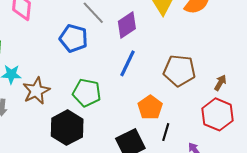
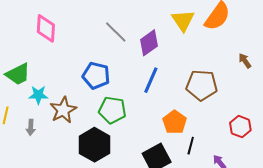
blue pentagon: (74, 38) -> (96, 76), moved
brown arrow: (220, 83) -> (245, 61), moved, turned -63
red hexagon: (218, 114) -> (240, 127), size x0.7

